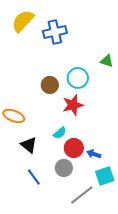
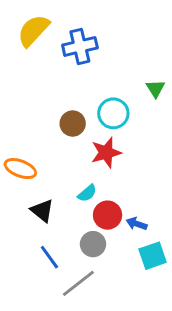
green triangle: (107, 61) -> (155, 89), turned 40
gray line: (82, 195) -> (78, 283), moved

